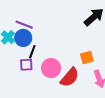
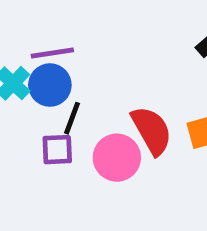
purple line: (24, 25) -> (52, 53), turned -30
red semicircle: (70, 77) -> (152, 130), moved, turned -70

